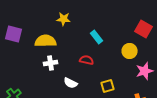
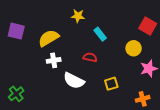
yellow star: (64, 19) -> (78, 16), moved
yellow semicircle: (46, 41) -> (49, 38), turned -30
white semicircle: (71, 83) -> (74, 81), size x1.5

